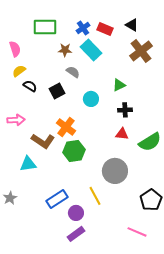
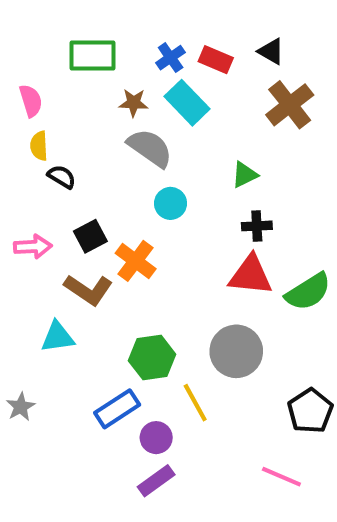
yellow semicircle: (19, 71) -> (39, 146), turned -56
gray semicircle: (73, 72) -> (150, 148), size x1.6
black square: (57, 91) -> (90, 236), moved
cyan circle: (91, 99) -> (171, 203), moved
red triangle: (122, 134) -> (251, 275), size x1.6
green hexagon: (74, 151) -> (152, 357), moved

